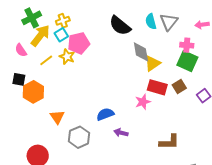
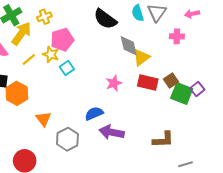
cyan square: (61, 35) -> (67, 68), moved
green square: (187, 61) -> (182, 93), moved
pink star: (143, 102) -> (114, 83), moved
purple arrow: (121, 133) -> (112, 132), size x1.6

